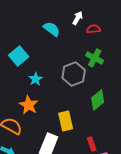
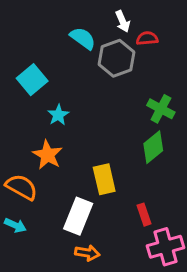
white arrow: (78, 18) -> (123, 21), turned 128
green cross: (95, 58) -> (161, 109), moved
gray hexagon: (74, 74) -> (116, 58), moved

